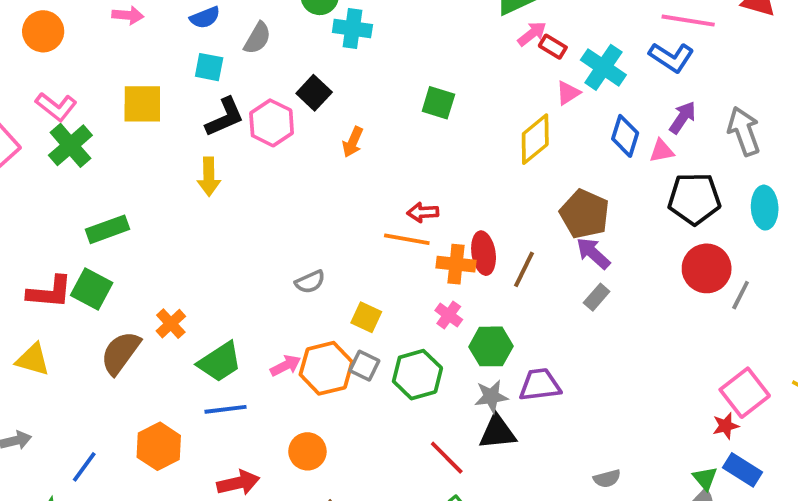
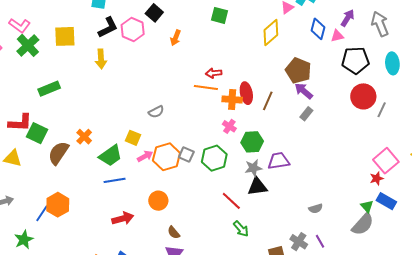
yellow square: (142, 104) -> (65, 36), moved
green square: (92, 289) -> (37, 133), moved
yellow square: (366, 317) -> (133, 138), moved
orange hexagon: (159, 446) -> (58, 205), moved

